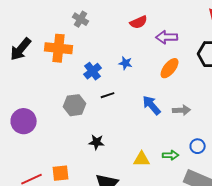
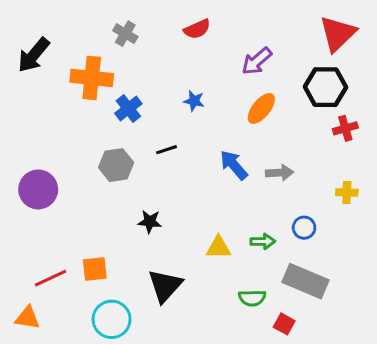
red semicircle: (139, 22) -> (197, 29), moved
purple arrow: (167, 37) -> (257, 61), turned -40
black arrow: (21, 49) -> (34, 55), moved
blue cross: (93, 71) -> (128, 108), moved

